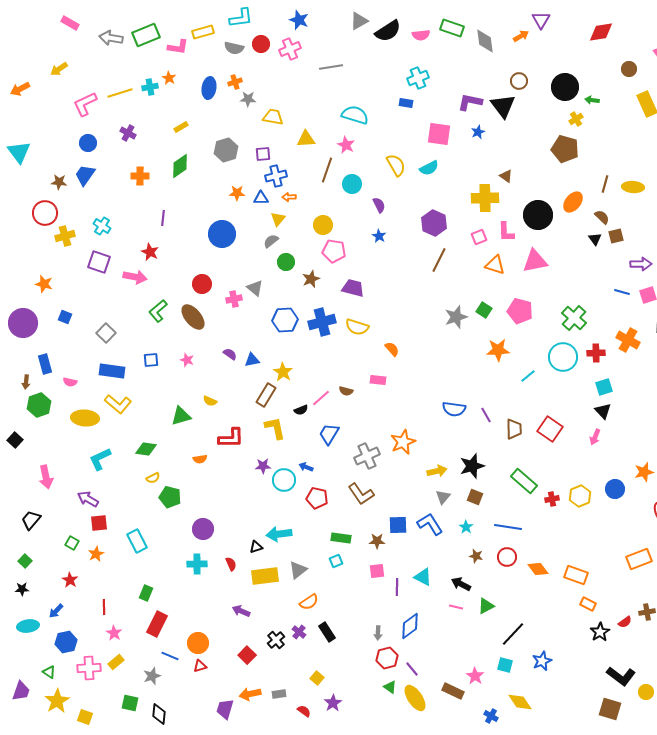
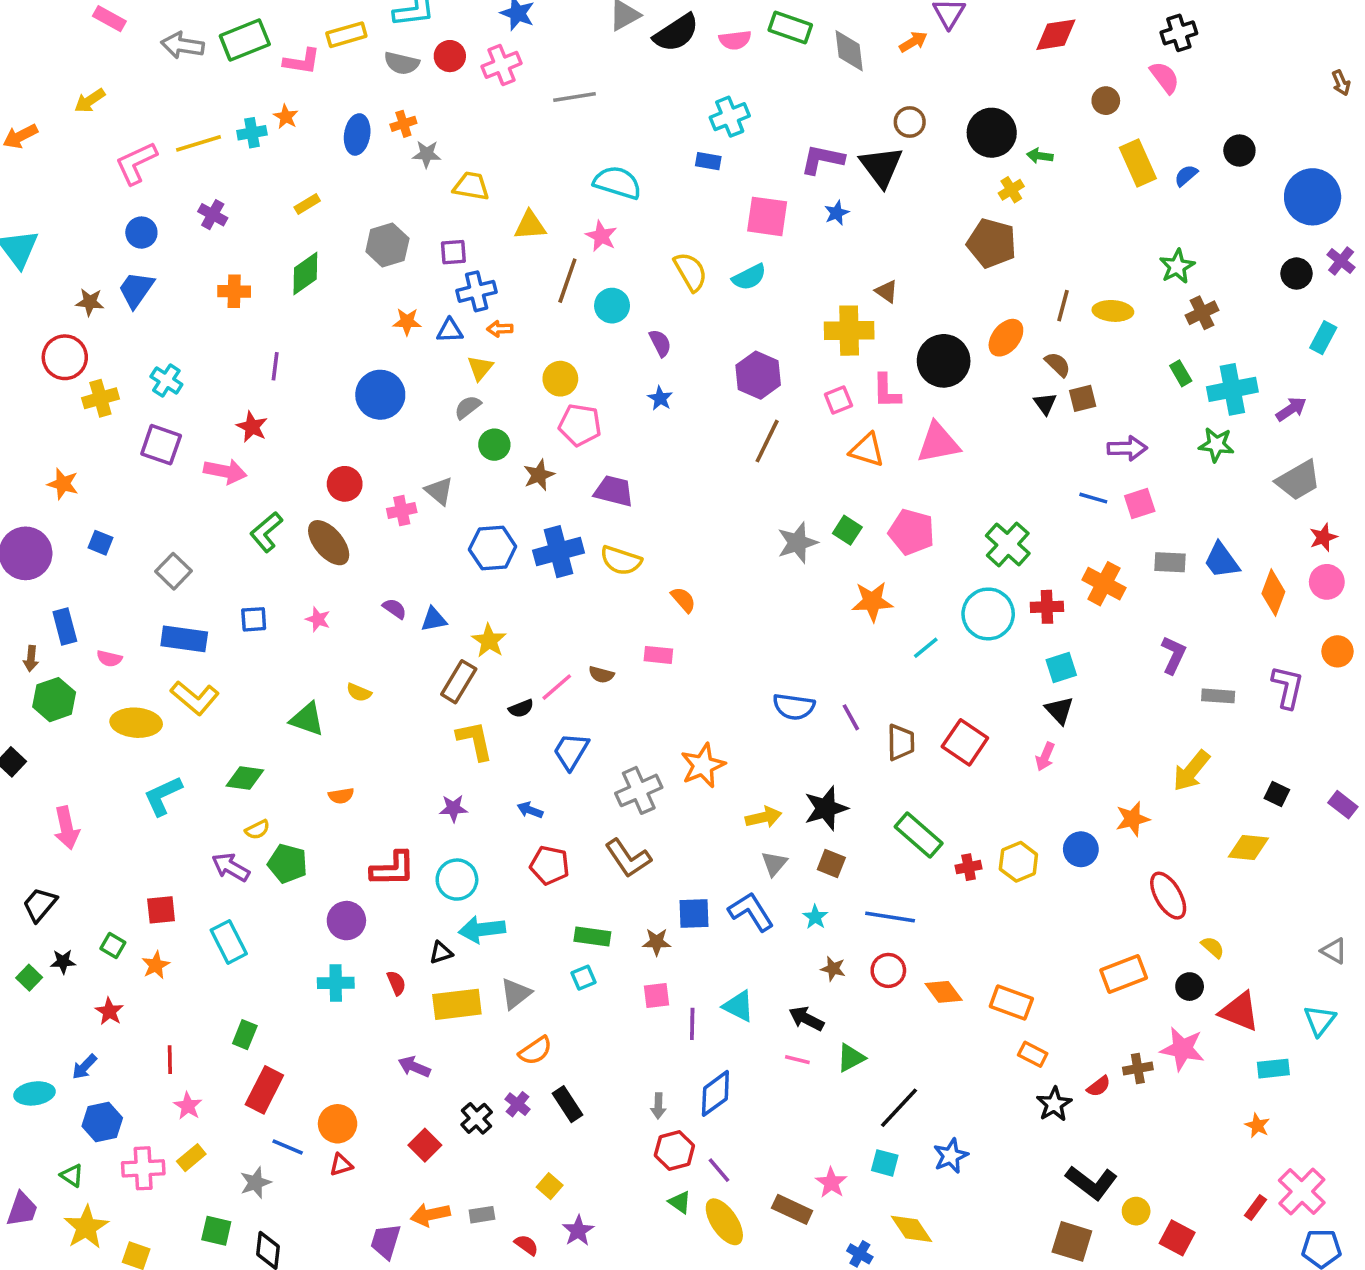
green triangle: (181, 416) -> (307, 719), turned 35
red L-shape: (231, 438) -> (393, 869), moved
cyan circle: (284, 480) -> (457, 880), moved
purple arrow: (88, 499) -> (231, 867), moved
black star: (22, 589) -> (63, 962), moved

